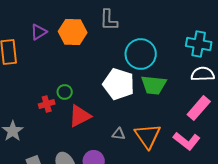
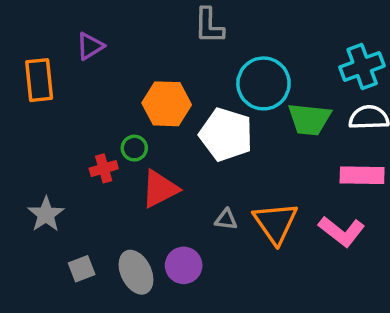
orange hexagon: (73, 32) -> (167, 104), moved
cyan cross: (199, 44) -> (362, 66), turned -30
green trapezoid: (154, 85) -> (309, 119), moved
pink rectangle: (199, 108) -> (362, 175), turned 50

